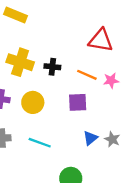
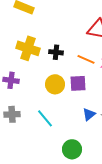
yellow circle: (33, 102) -> (55, 84), moved
cyan line: (40, 143) -> (45, 118), turned 30

